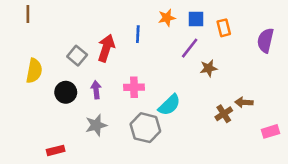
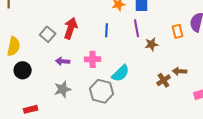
orange rectangle: (224, 28) -> (178, 31), moved
blue line: (138, 34) -> (107, 30), moved
purple line: (190, 48) -> (137, 28), turned -48
purple arrow: (96, 90) -> (63, 61), turned -80
black circle: (66, 92) -> (23, 70), moved

